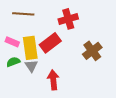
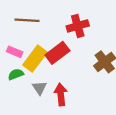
yellow rectangle: (30, 48) -> (35, 59), turned 45
gray triangle: (31, 66) -> (39, 88), moved

